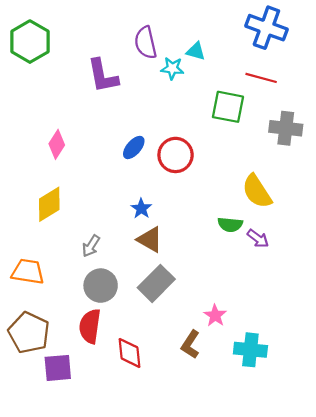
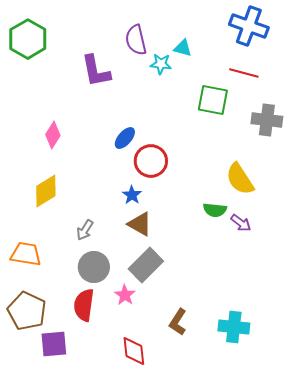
red circle: (176, 155) -> (151, 161), moved
pink star: (215, 316) -> (125, 295), moved
red diamond: (129, 353) -> (134, 351), moved

